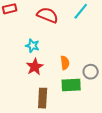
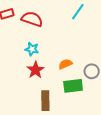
red semicircle: (48, 15) -> (32, 19), moved
orange semicircle: (65, 63) -> (65, 64), turned -104

